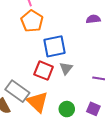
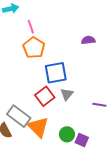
purple semicircle: (93, 19) -> (88, 40), moved
red square: (44, 71) -> (45, 96), turned 30
purple square: (93, 109) -> (82, 140), moved

